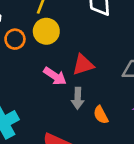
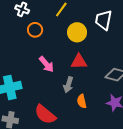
yellow circle: (46, 31) -> (77, 32), moved
pink arrow: (55, 76) -> (46, 64), moved

